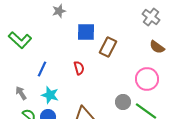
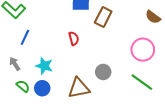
blue line: (42, 69) -> (25, 37), moved
gray circle: (123, 102) -> (103, 72), moved

